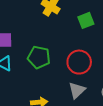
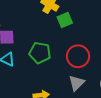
green square: (86, 20) -> (65, 20), moved

